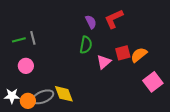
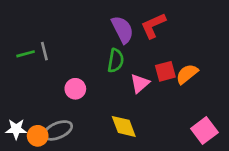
purple semicircle: (91, 22) -> (122, 30), size x1.5
pink circle: (26, 66) -> (75, 89), moved
pink square: (153, 82) -> (204, 130), moved
yellow diamond: (64, 94) -> (124, 126), moved

